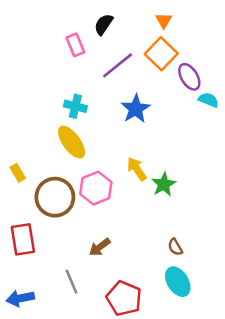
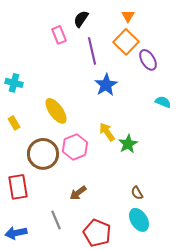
purple line: (118, 65) -> (92, 51), turned -64
cyan semicircle: (209, 100) -> (163, 102), moved
cyan cross: (75, 106) -> (14, 83), moved
yellow rectangle: (18, 173) -> (14, 123), moved

